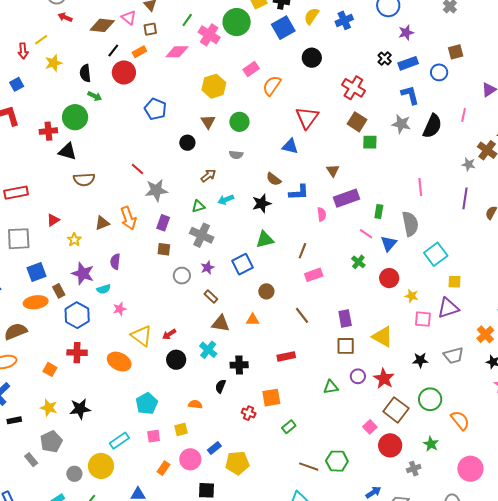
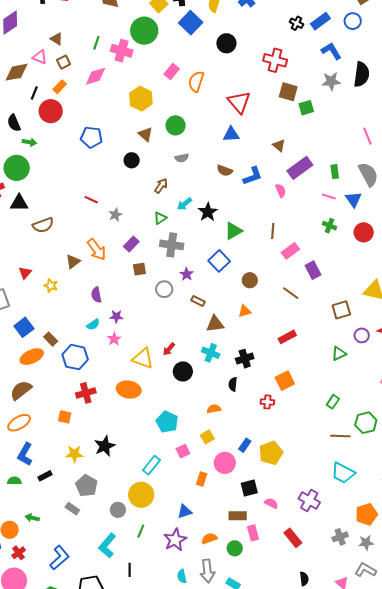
gray star: (156, 190) -> (115, 215), size x0.6
black star: (262, 203) -> (208, 212), moved
purple rectangle: (163, 223) -> (131, 244), turned 42
purple star: (83, 274) -> (116, 316), moved, size x0.6
purple rectangle: (345, 318) -> (313, 270), moved
green rectangle: (289, 427) -> (333, 402), moved

